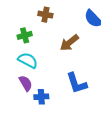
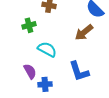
brown arrow: (69, 43) -> (84, 32), moved
cyan semicircle: (28, 60) -> (47, 49), moved

